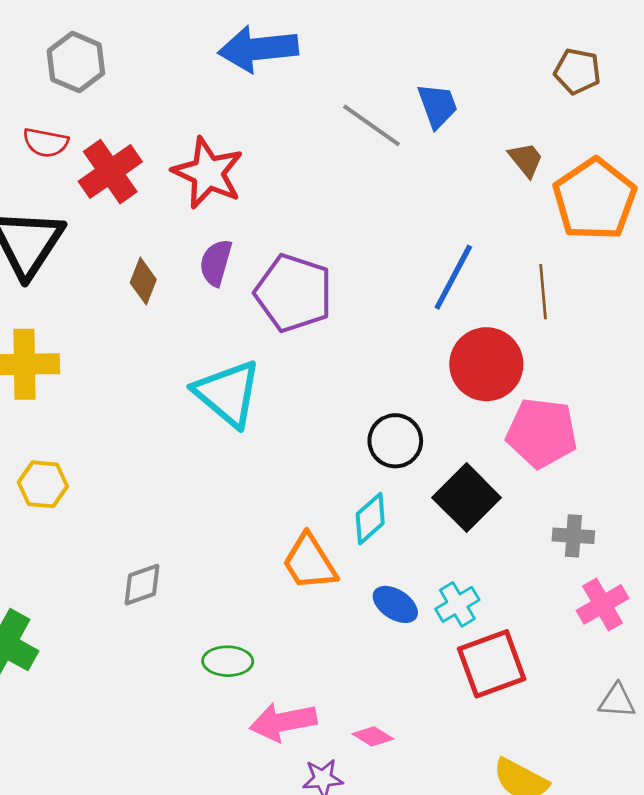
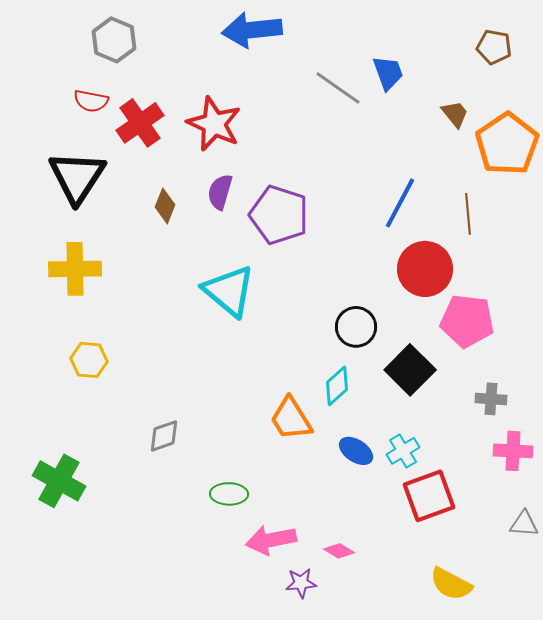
pink cross: (602, 604) -> (513, 451), turned 33

